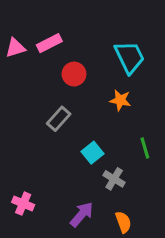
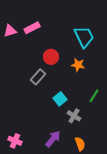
red circle: (74, 74) -> (51, 57), moved
green line: (145, 148) -> (94, 96), turned 48
pink cross: (23, 204) -> (15, 141), moved

